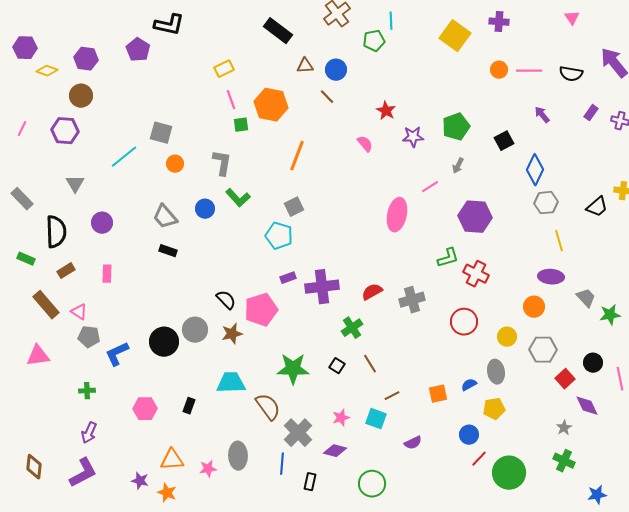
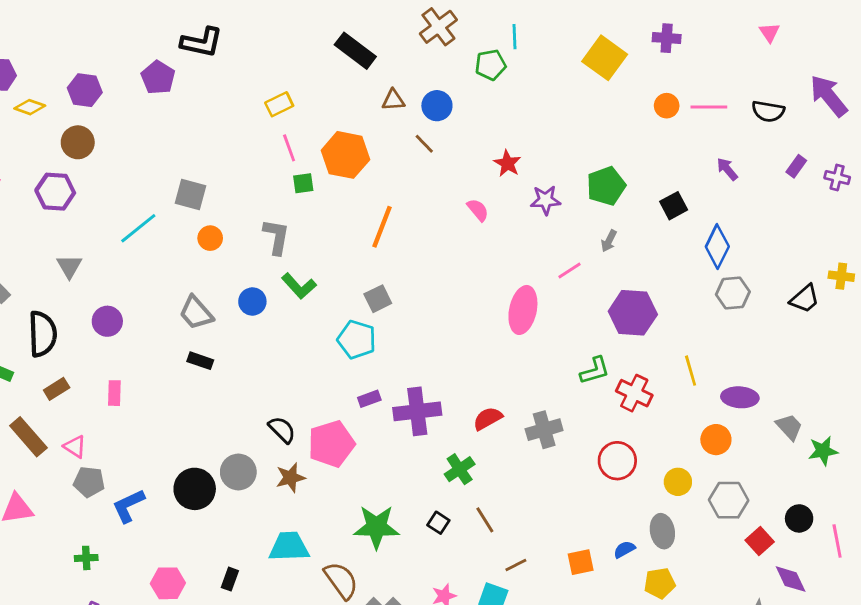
yellow line: (559, 241) -> (691, 371), moved

